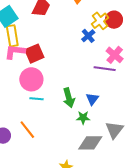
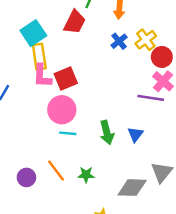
red circle: (114, 20) -> (162, 57), moved
blue cross: (88, 36) -> (119, 41), moved
pink L-shape: (15, 52) -> (42, 76), turned -95
green star: (83, 118) -> (86, 175), moved

